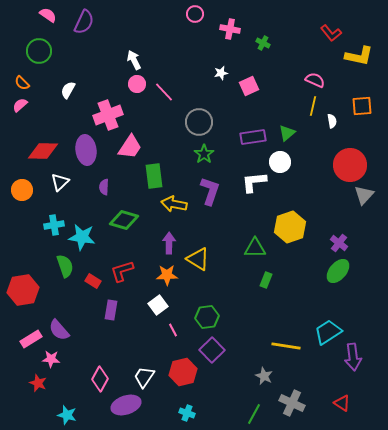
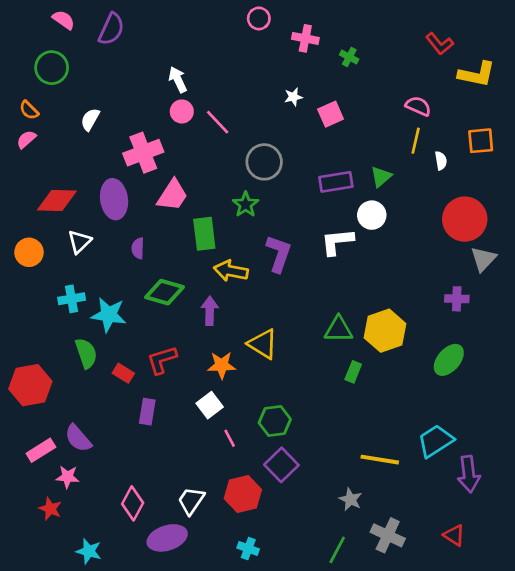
green star: (204, 154) -> (246, 204), moved
yellow hexagon: (290, 227) -> (385, 331), moved
purple arrow: (169, 243) -> (210, 311), moved
purple cross: (339, 243) -> (457, 299), moved, turned -36

